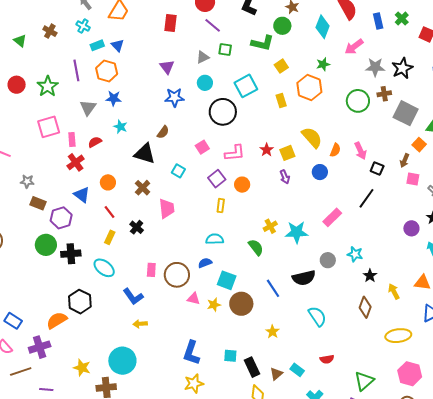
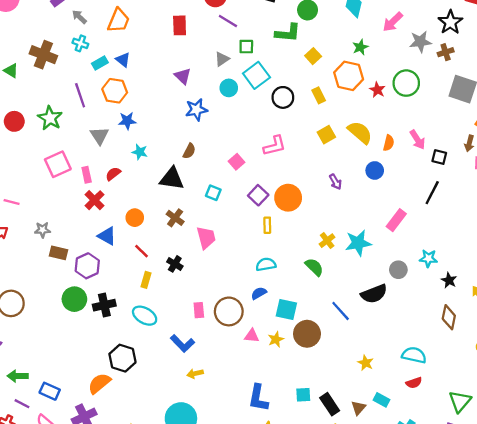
brown cross: (50, 31) -> (43, 55), size x1.6
black star: (402, 68) -> (450, 22), moved
cyan square: (246, 86) -> (256, 75), moved
brown cross: (384, 94) -> (446, 52), moved
black circle: (223, 112) -> (283, 97), moved, size x0.7
red star: (267, 150) -> (377, 90), moved
pink L-shape: (235, 153) -> (275, 146), moved
yellow square: (287, 153) -> (326, 135), moved
orange circle: (242, 185) -> (288, 198), size x1.5
cyan semicircle: (317, 316) -> (414, 355), moved, turned -35
yellow star: (272, 332) -> (366, 363), moved

